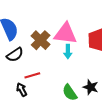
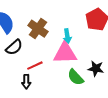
pink triangle: (65, 34) -> (65, 53), moved
black arrow: (22, 90) -> (26, 82), turned -144

